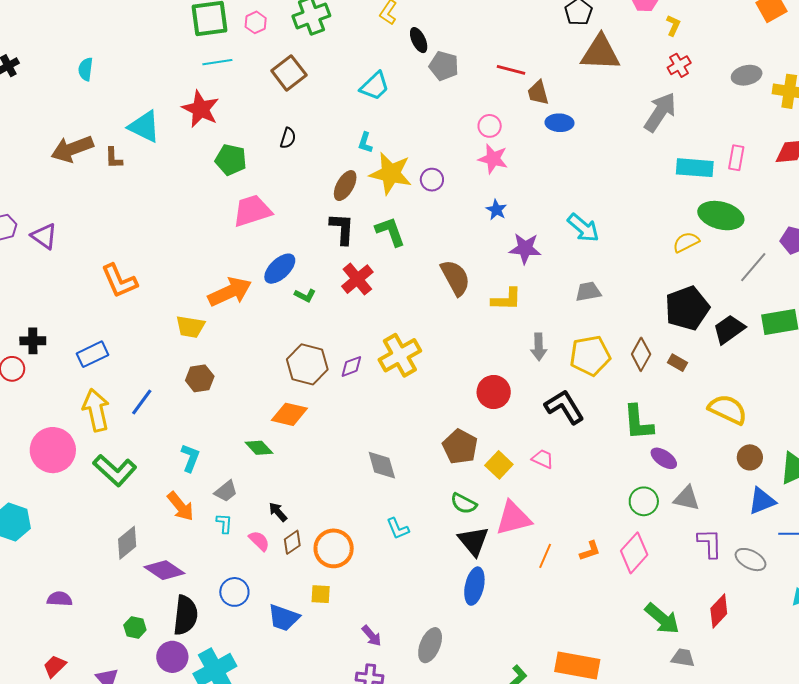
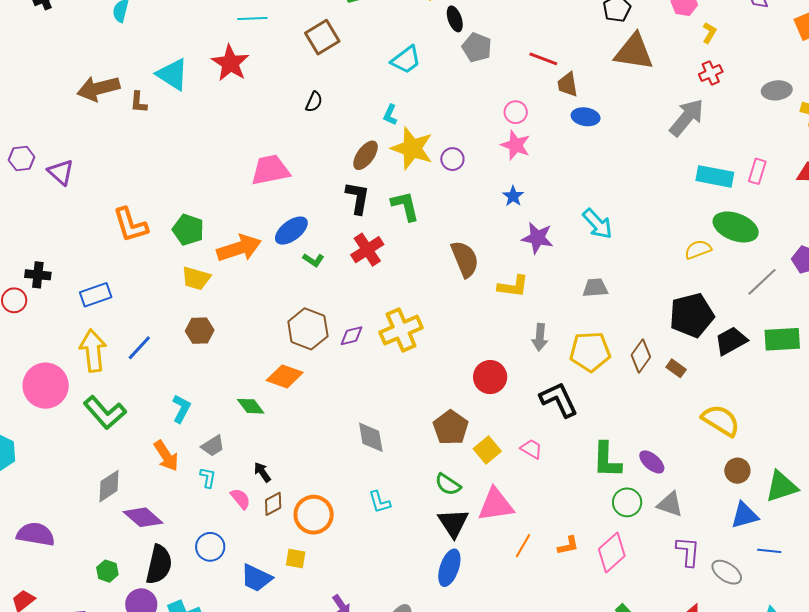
green pentagon: (231, 160) -> (188, 230), moved
green L-shape: (638, 422) -> (607, 460), moved
purple semicircle: (60, 599) -> (36, 534), size x1.5

